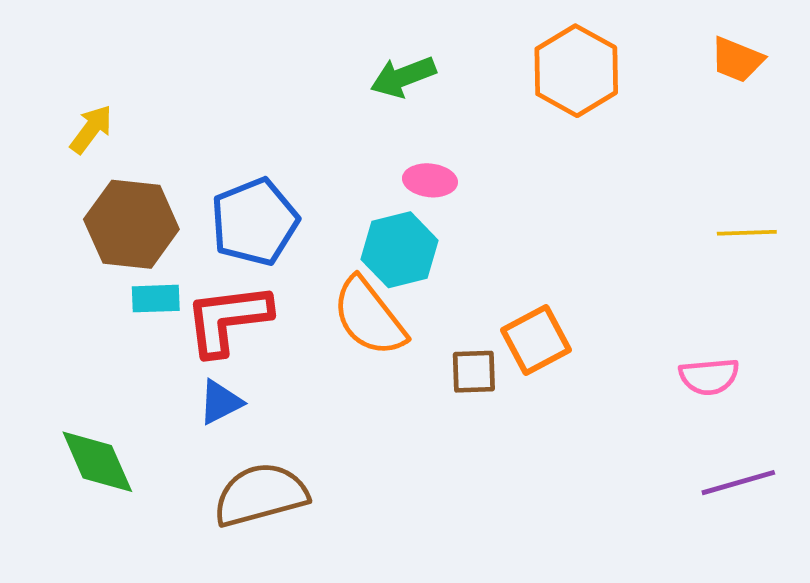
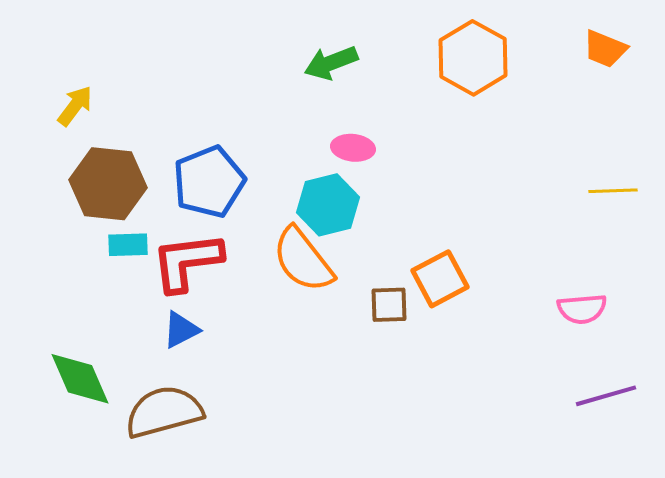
brown semicircle: (261, 495) -> (164, 412), moved

